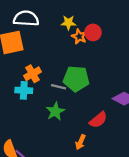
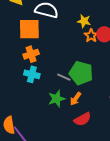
orange cross: (33, 74) -> (31, 54), moved
red semicircle: (98, 120) -> (82, 119), moved
orange arrow: (80, 142) -> (76, 99), moved

